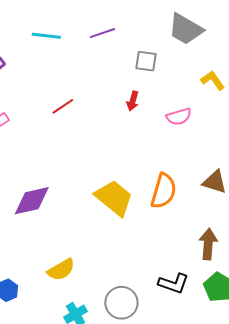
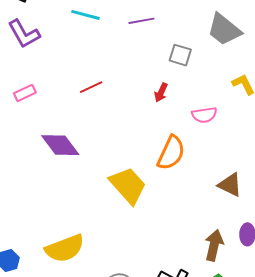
orange semicircle: (164, 191) -> (171, 153), moved
purple diamond: (32, 201) -> (60, 145), moved, turned 57
yellow semicircle: (61, 270) -> (65, 248), size x1.4

